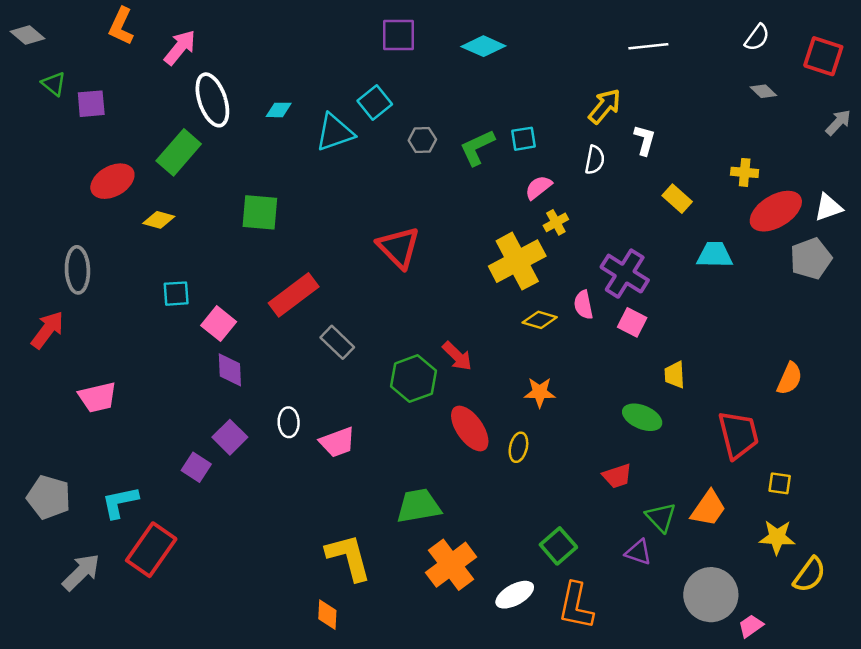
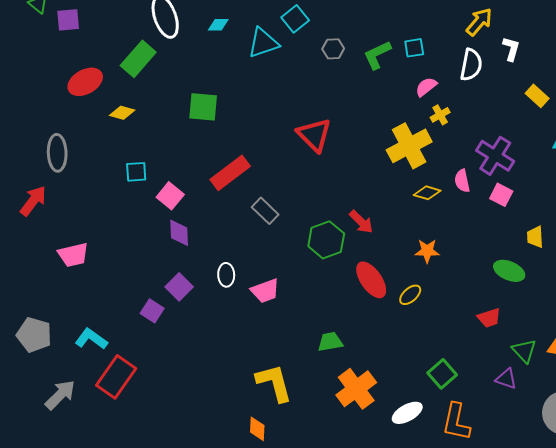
white semicircle: (595, 160) -> (471, 65), size x1.4
yellow ellipse: (518, 447) -> (410, 295), turned 35
cyan L-shape: (120, 502) -> (91, 339), turned 48
green trapezoid: (419, 506) -> (330, 342), size x0.7

